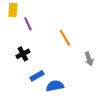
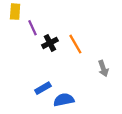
black cross: (23, 54) -> (50, 43), moved

